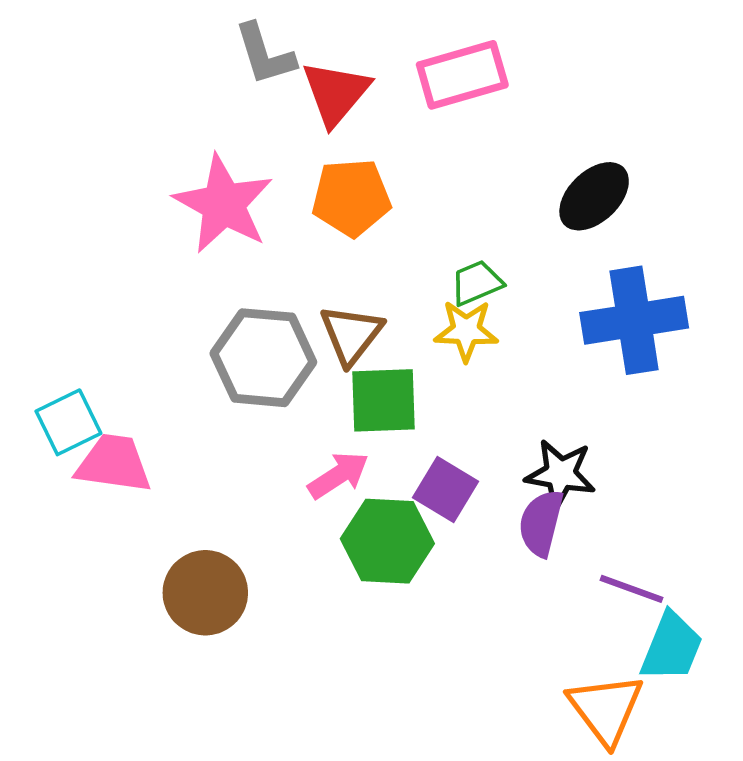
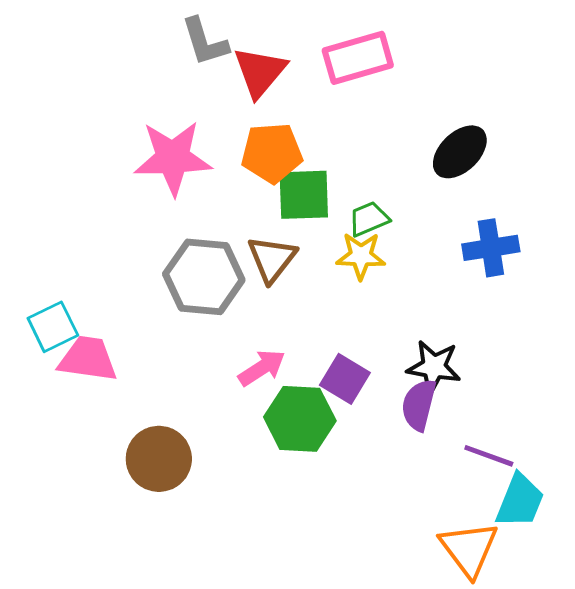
pink star: (223, 204) -> (173, 158), turned -30
blue cross: (634, 320) -> (491, 248), size x0.7
green square: (384, 400) -> (304, 195), moved

